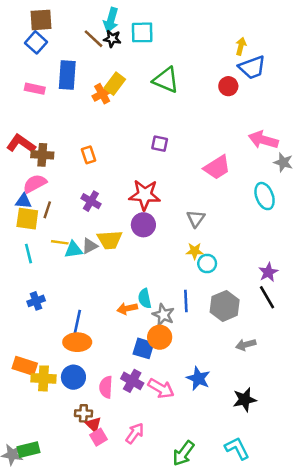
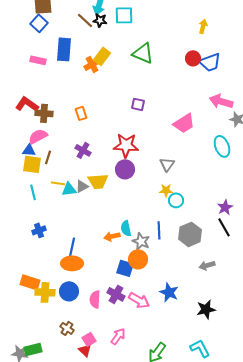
blue trapezoid: (252, 67) -> (210, 62), moved
brown cross: (83, 413) -> (67, 328), moved, turned 32
red triangle: (93, 425) -> (85, 350), moved

